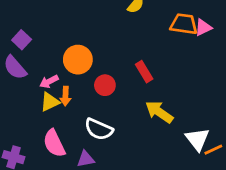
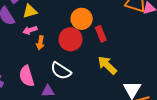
orange circle: (78, 60) -> (82, 19), moved
red circle: (105, 85) -> (71, 39), size x1.5
yellow triangle: (50, 102) -> (30, 11), moved

